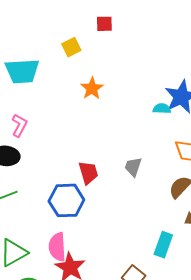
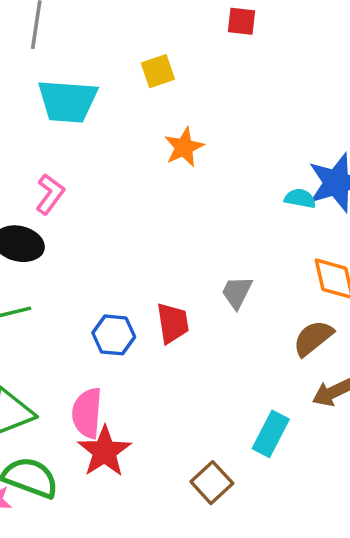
red square: (104, 24) -> (241, 21), moved
red trapezoid: (88, 173) -> (173, 323), moved
blue hexagon: (66, 200) -> (114, 335), size x0.7

